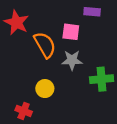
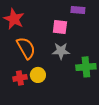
orange semicircle: (45, 45) -> (26, 48), moved
red cross: (24, 111) -> (20, 78), moved, turned -32

